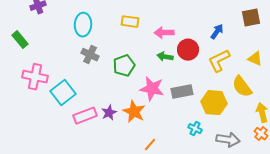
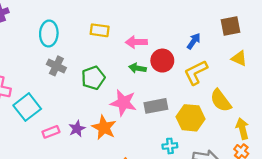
yellow triangle: (255, 59) -> (239, 58), moved
pink rectangle: (85, 116) -> (51, 132), size x0.7
cyan cross: (195, 129) -> (170, 146), turned -32

